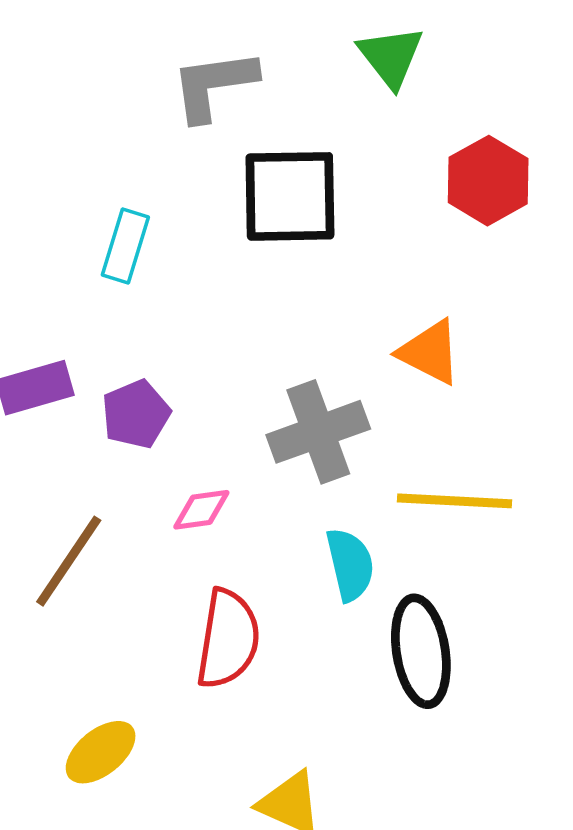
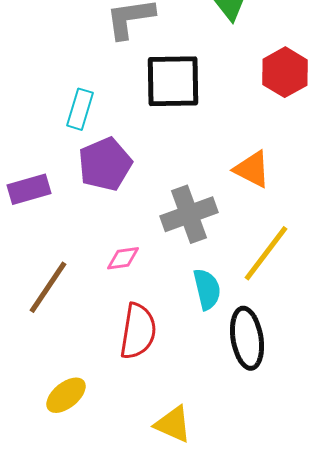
purple pentagon: (136, 414) -> (105, 164), moved, size x1.4
yellow line: (455, 501) -> (266, 253), turned -56

